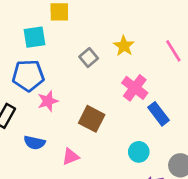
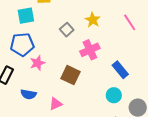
pink cross: (135, 88) -> (90, 50), moved, turned 30
cyan circle: (139, 152) -> (114, 95), moved

